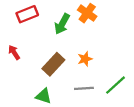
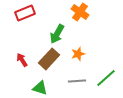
green arrow: (62, 24) -> (57, 34), moved
red arrow: (14, 52) -> (22, 60), moved

